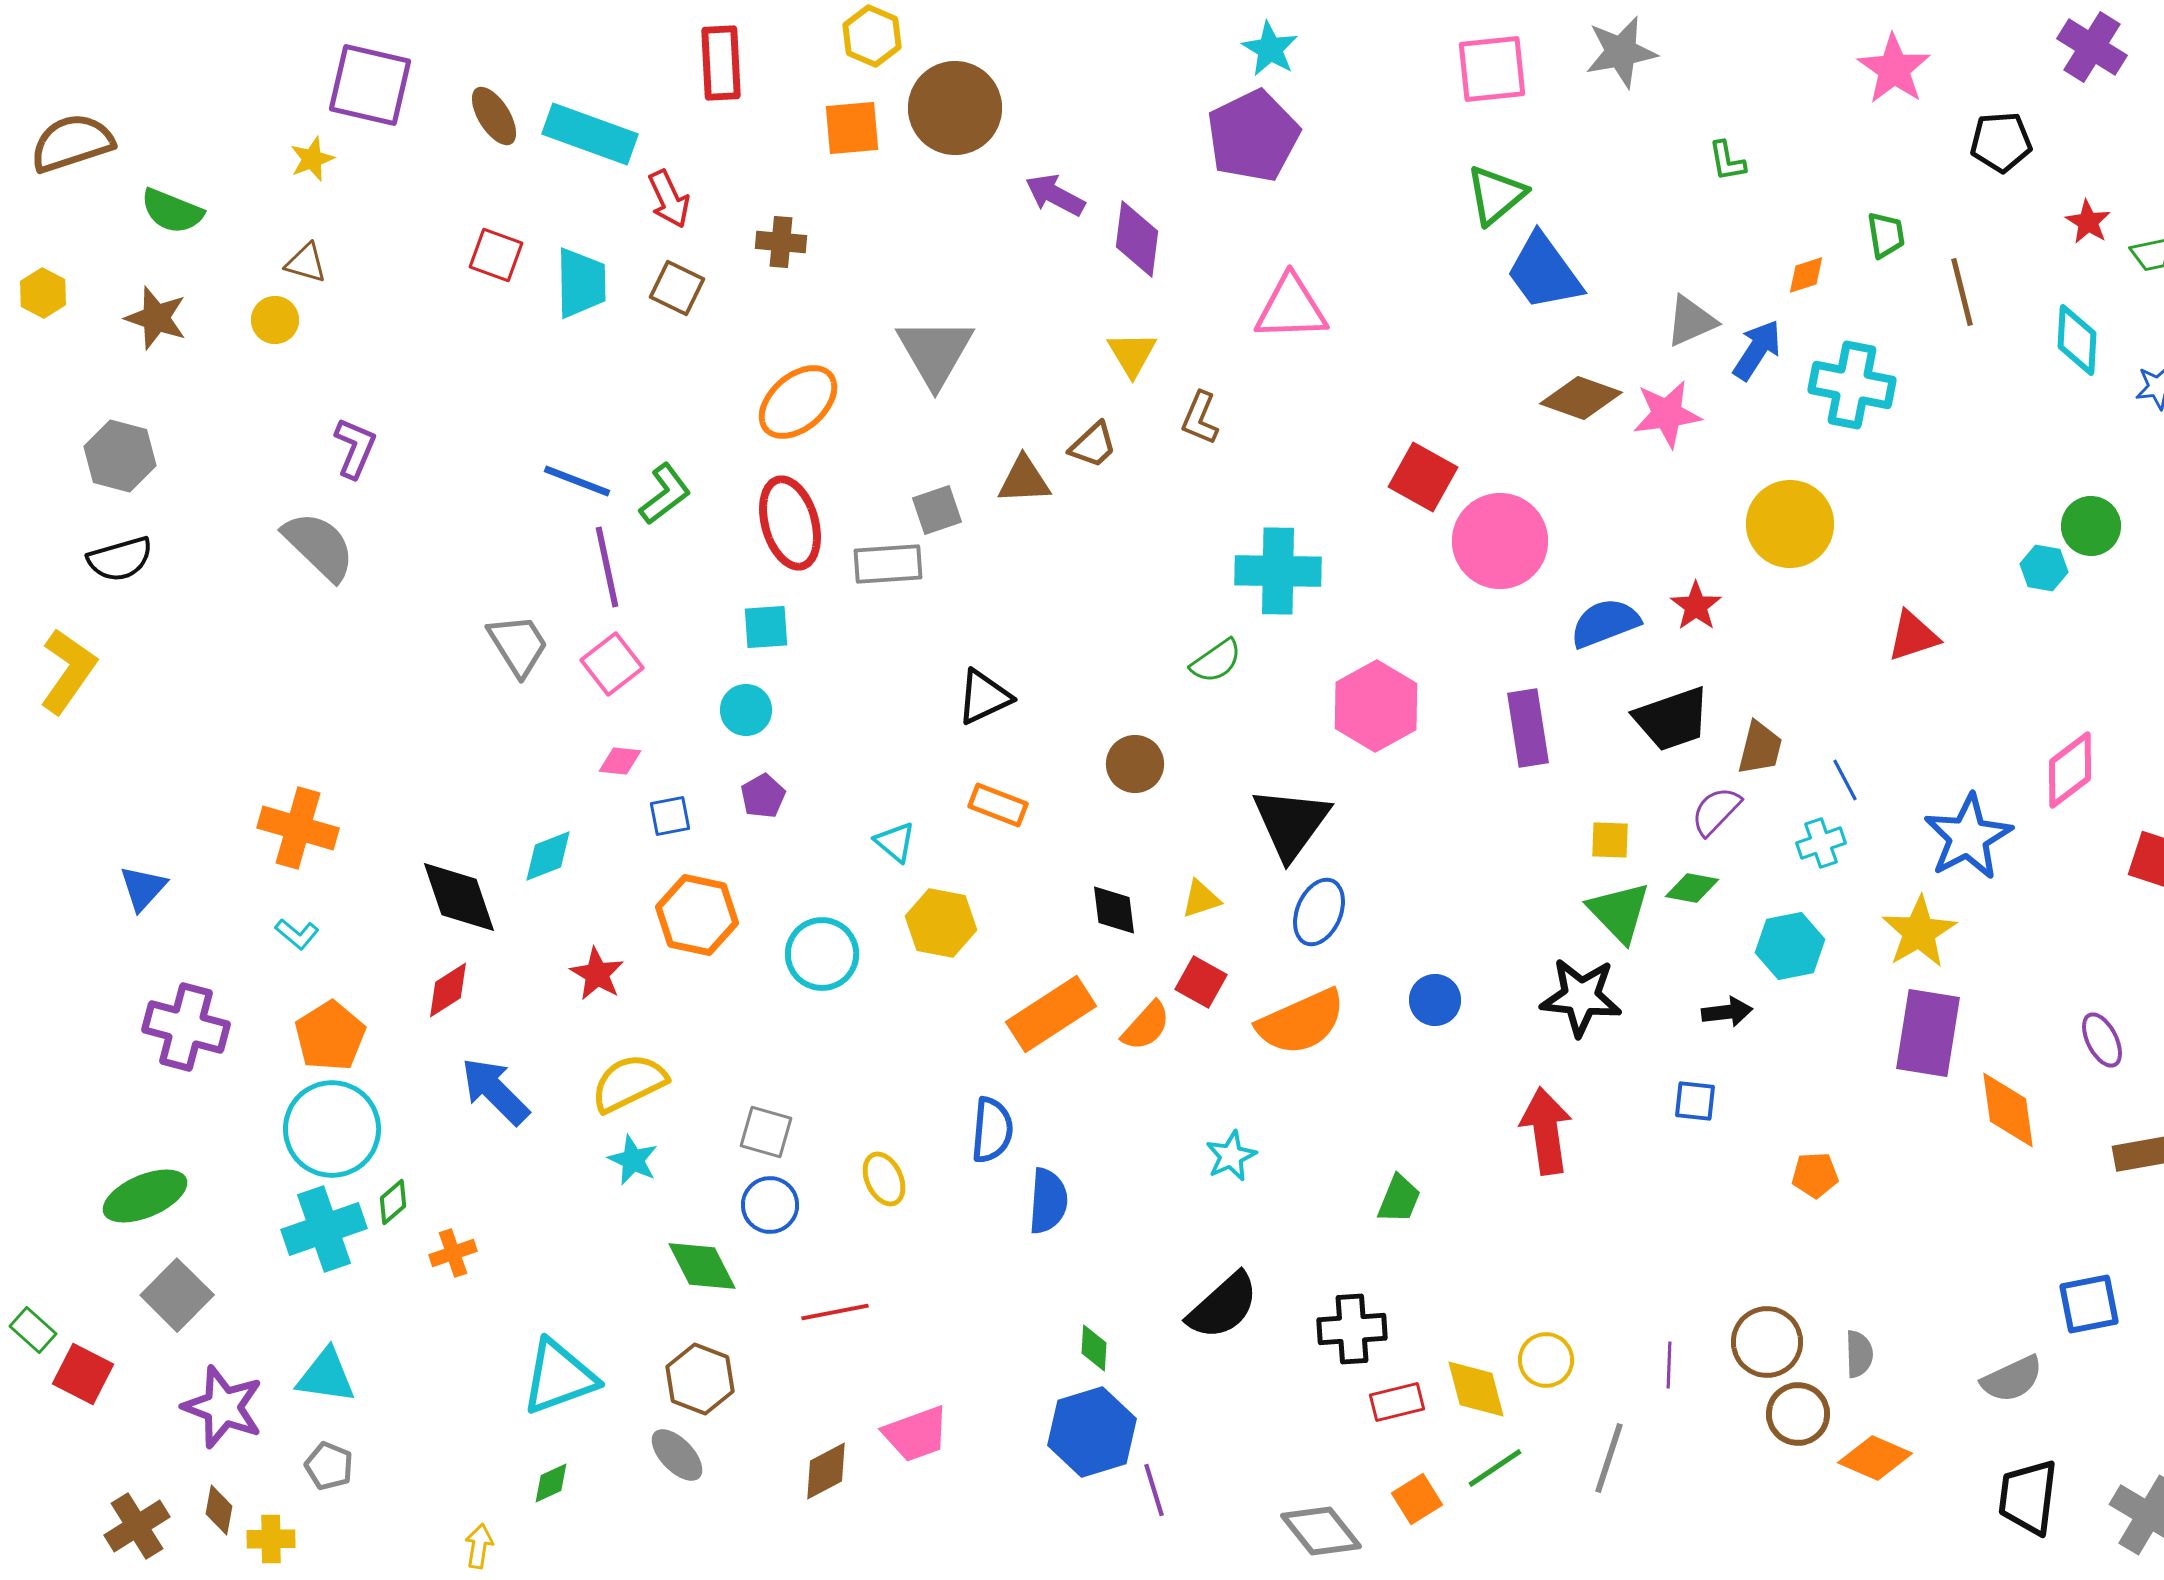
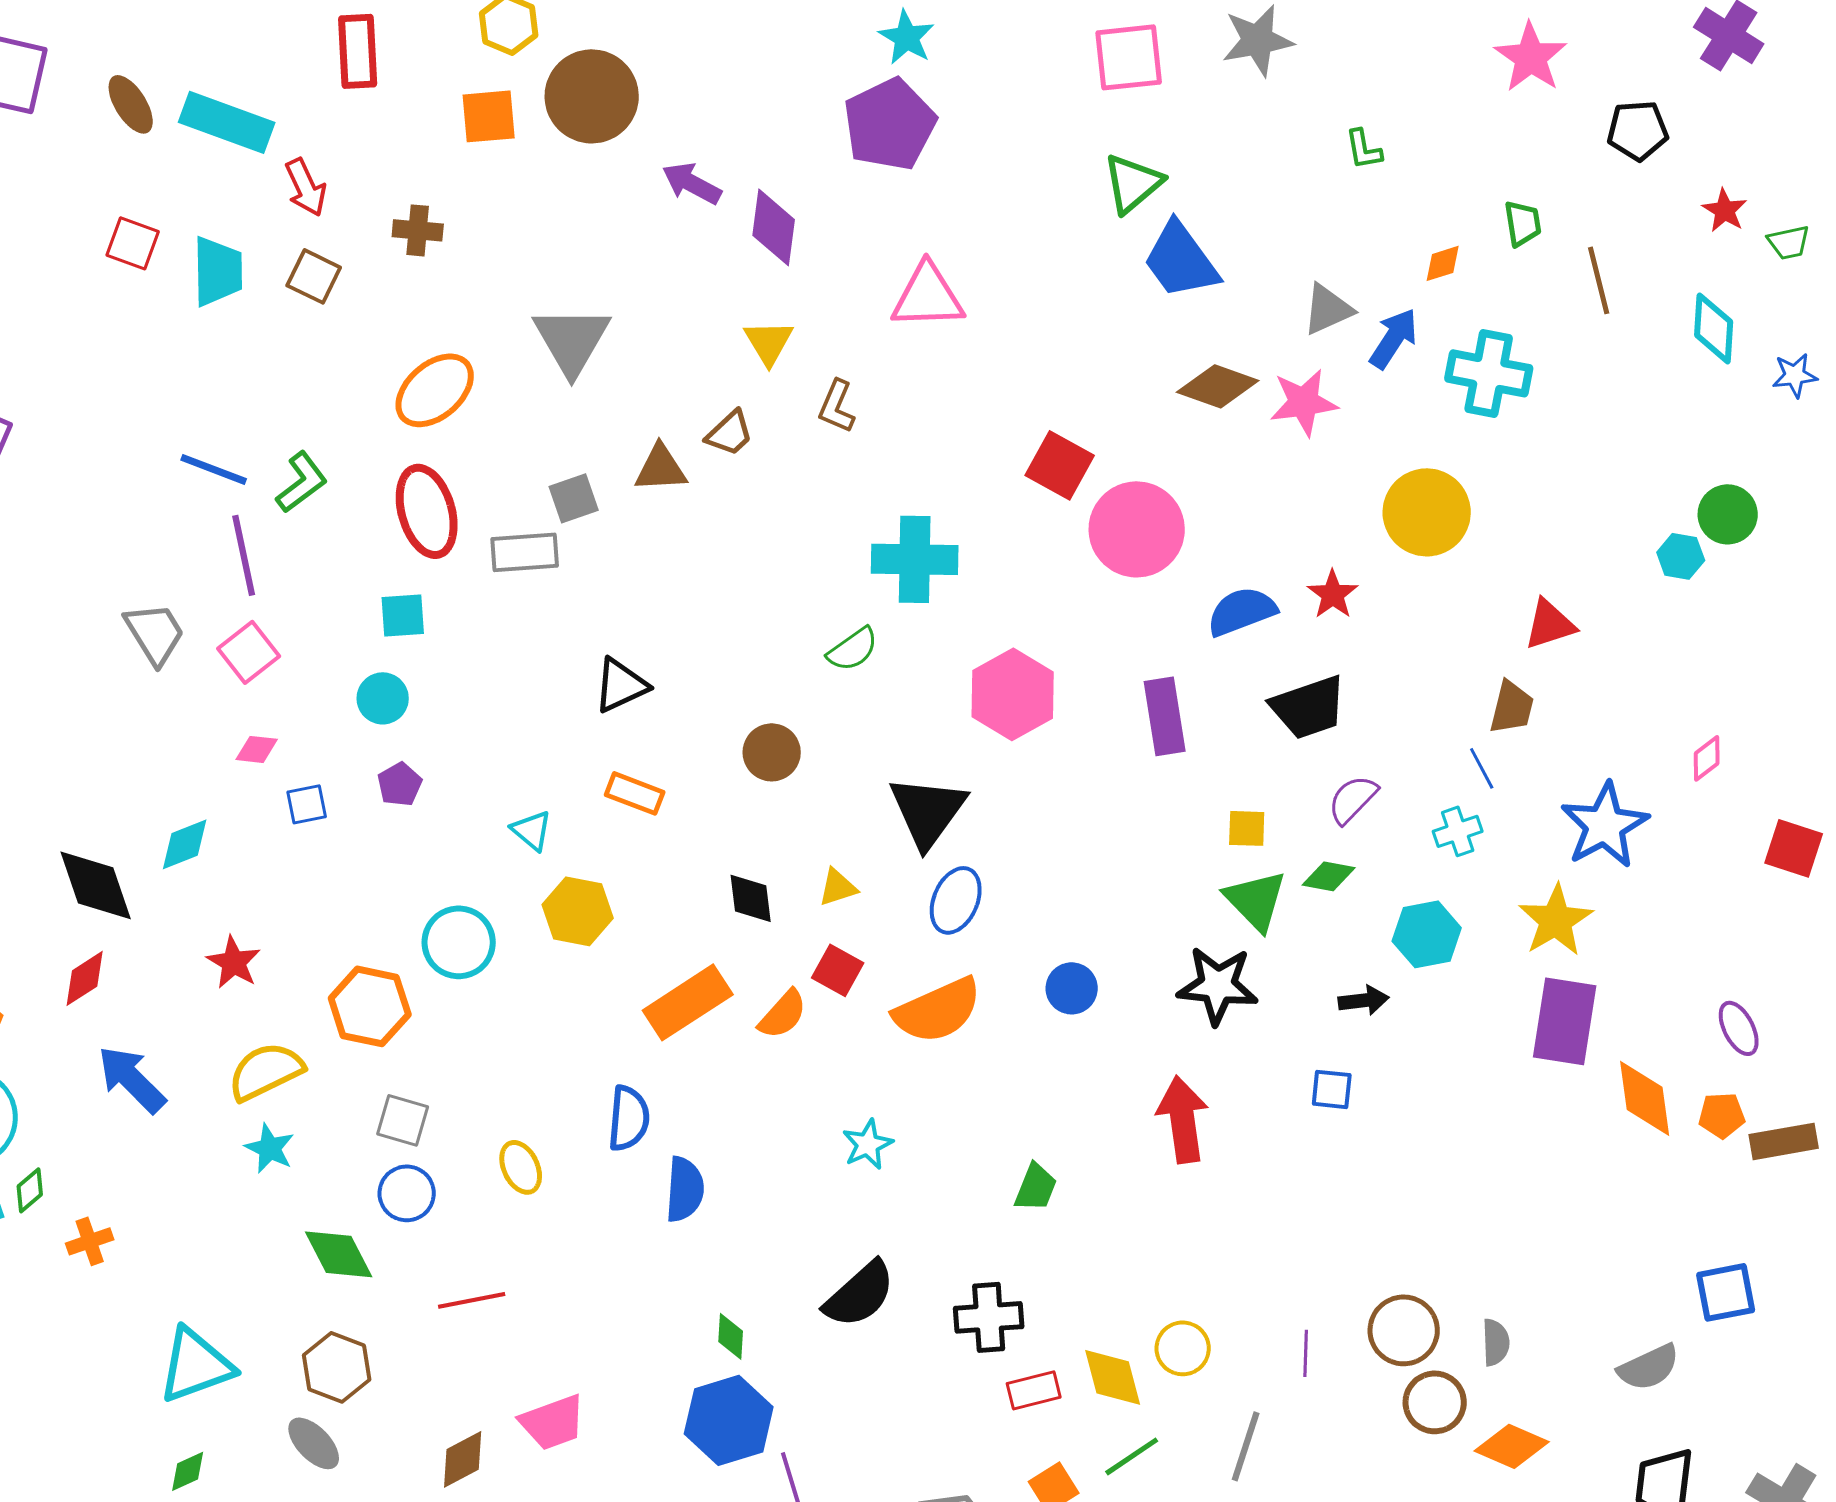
brown trapezoid: (1760, 748) -> (1512, 707), moved
pink diamond: (2070, 770) -> (1707, 758), size x0.6
orange hexagon: (697, 915) -> (370, 1006), moved
orange pentagon: (1815, 1175) -> (1722, 1115), moved

